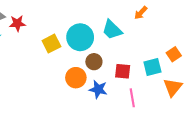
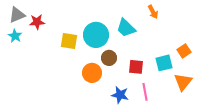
orange arrow: (141, 13) -> (153, 12), turned -72
yellow square: (51, 44) -> (69, 41), turned 36
blue star: (98, 89) -> (120, 95), moved

